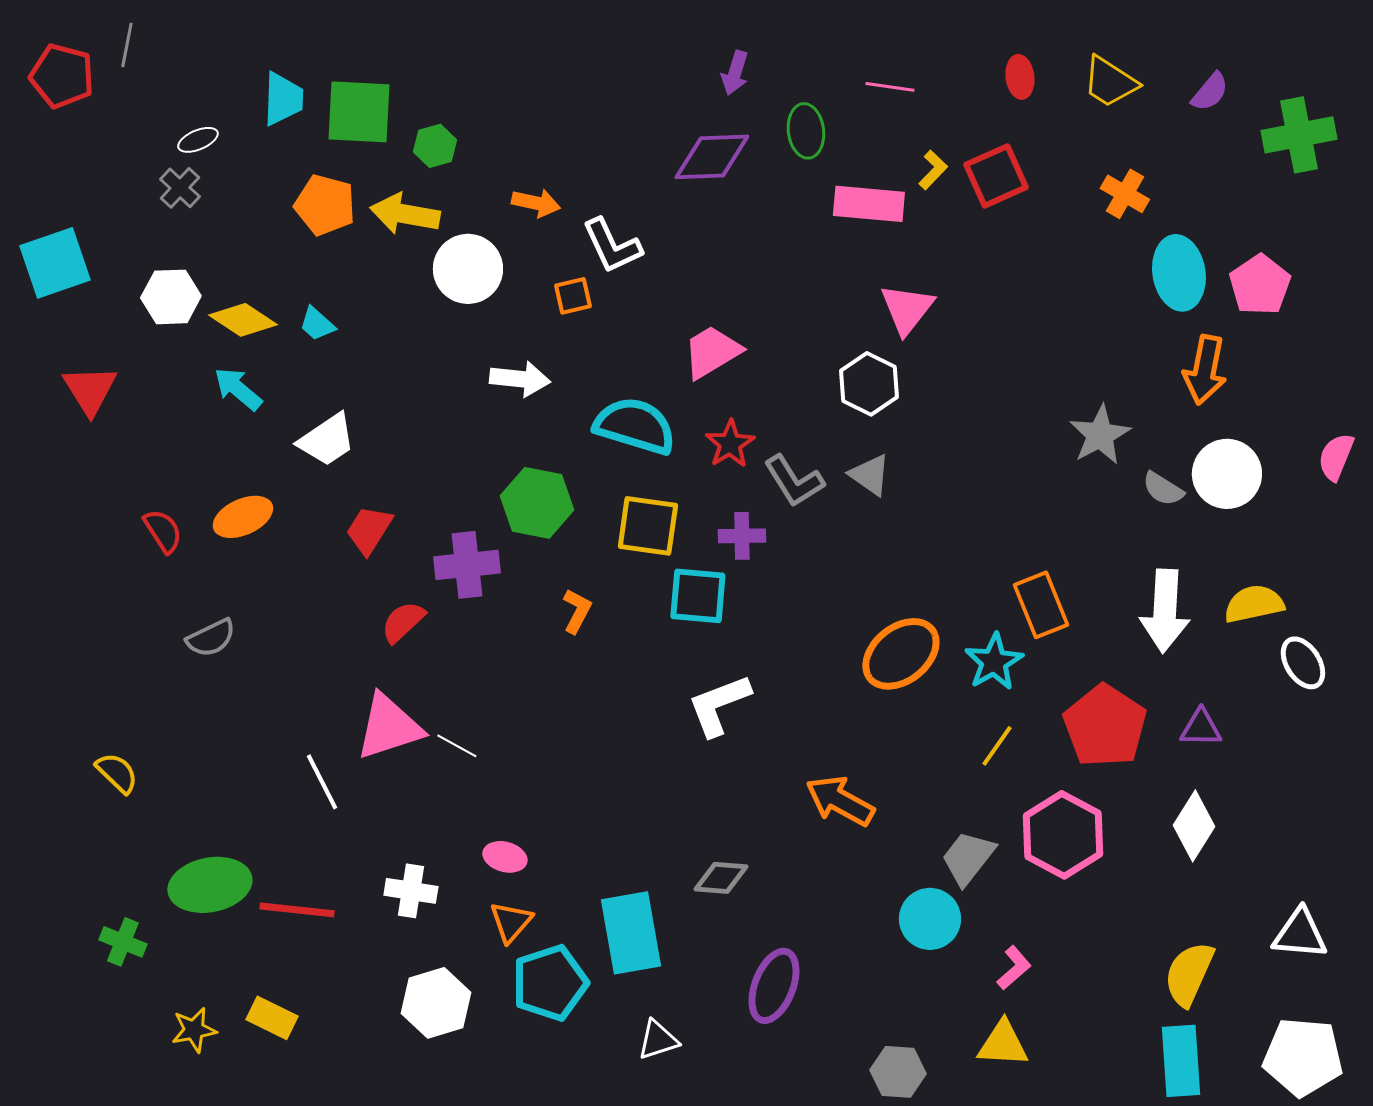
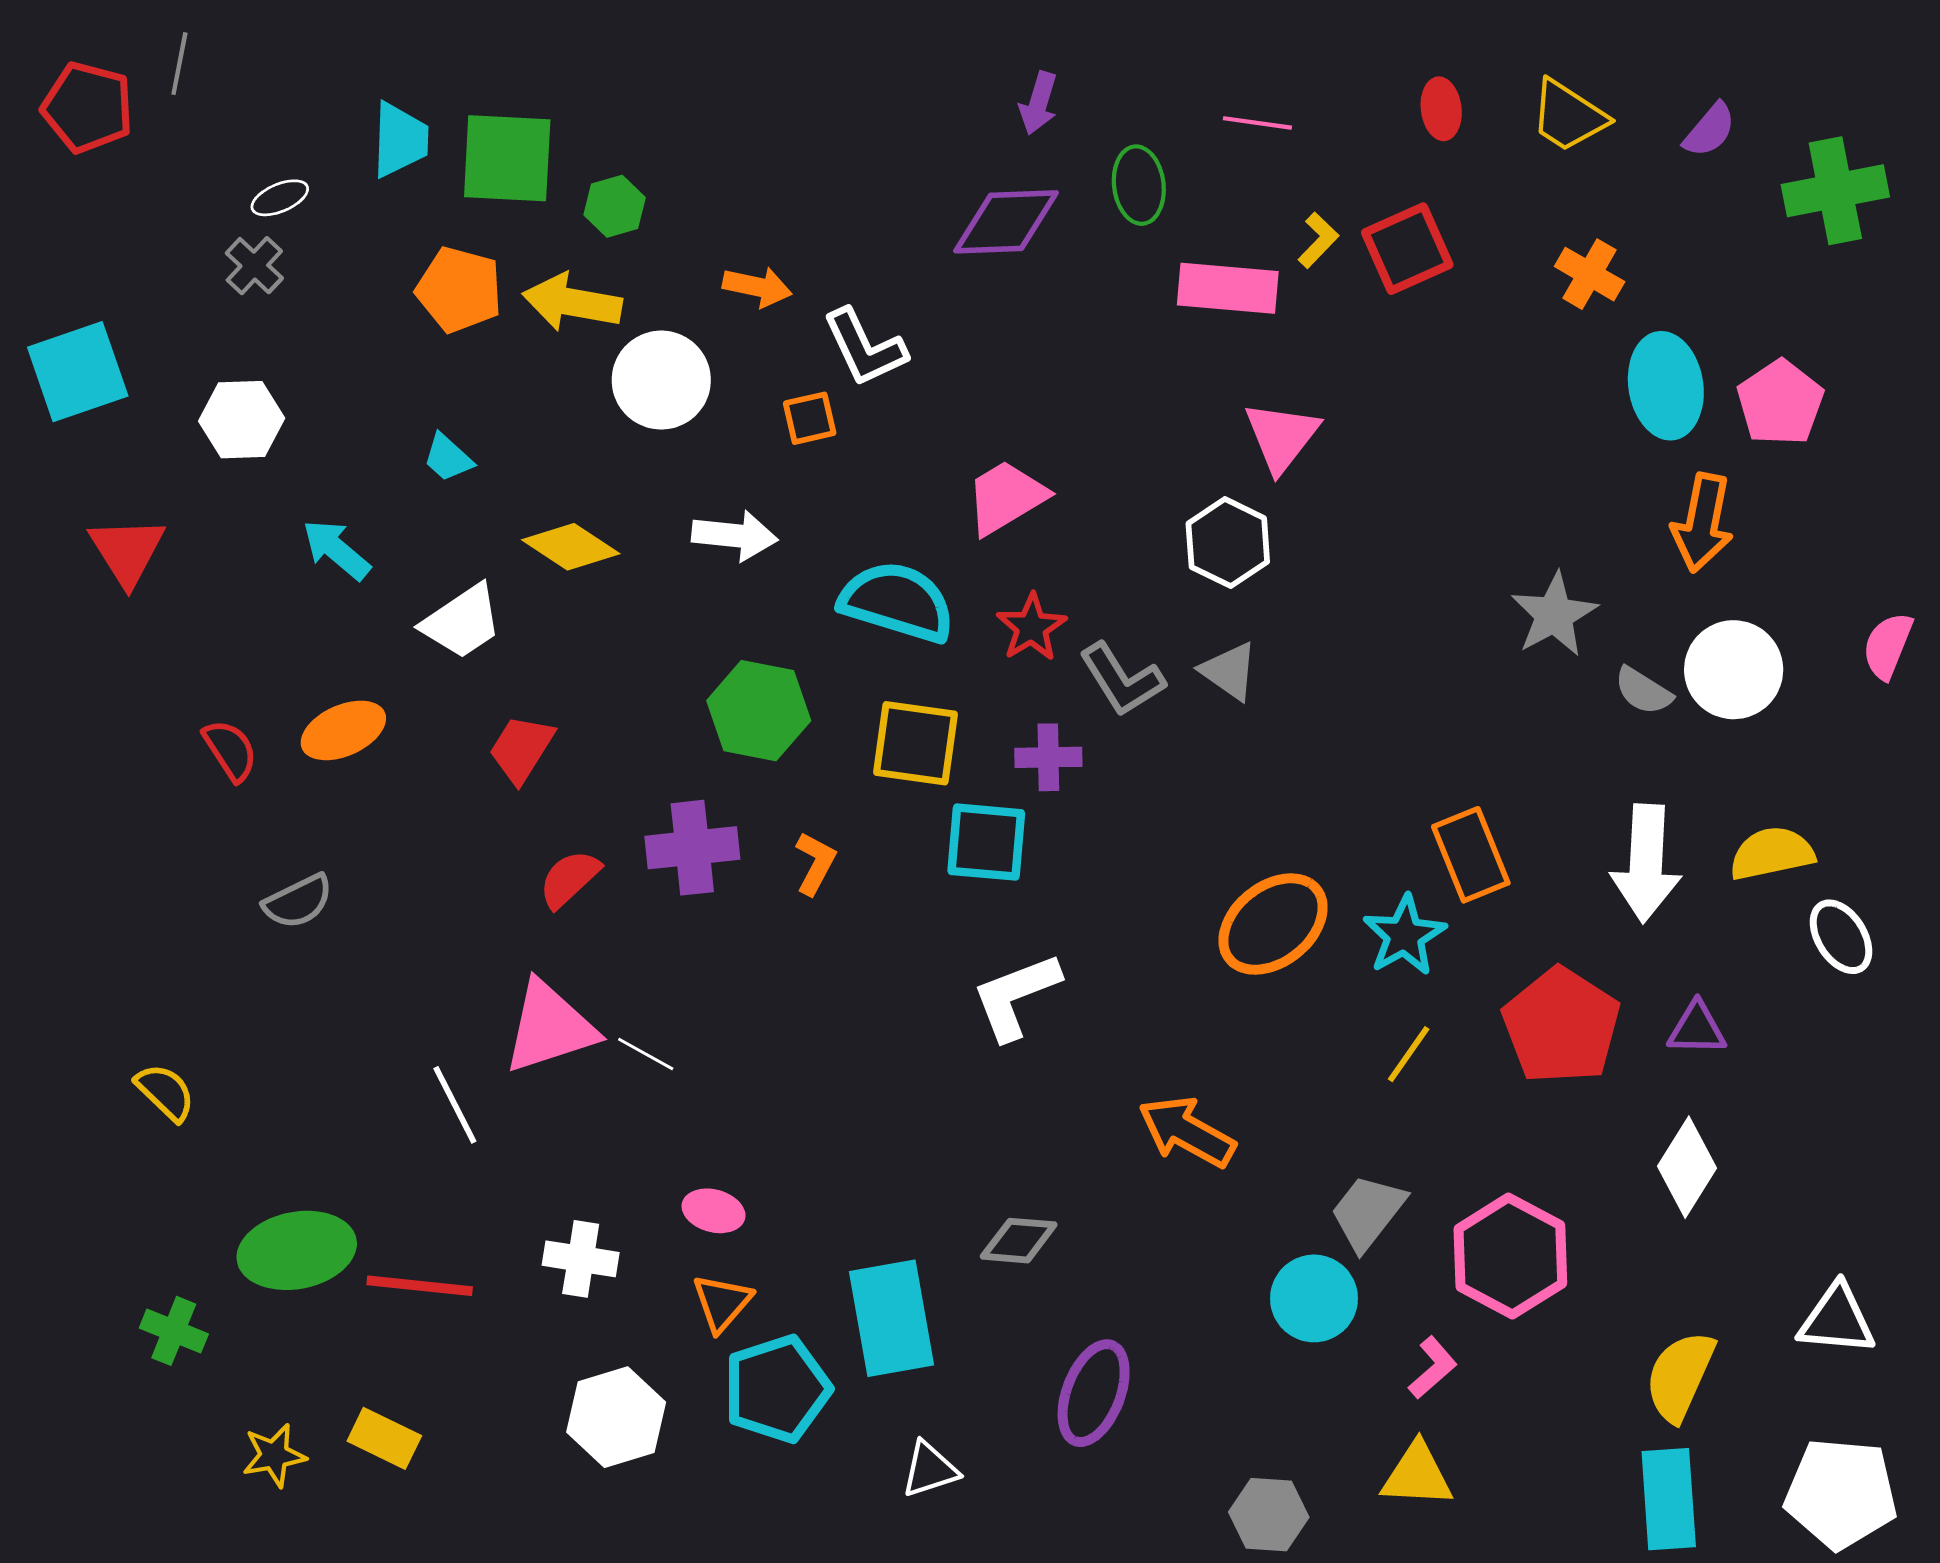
yellow diamond: (243, 320) -> (571, 547), moved
purple cross: (467, 565) -> (692, 848), moved
pink hexagon: (1063, 835) -> (1510, 1256), moved

